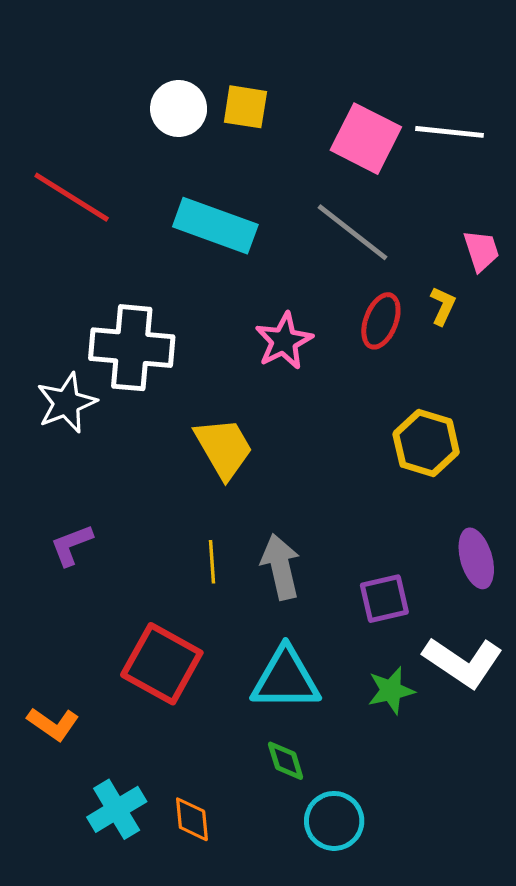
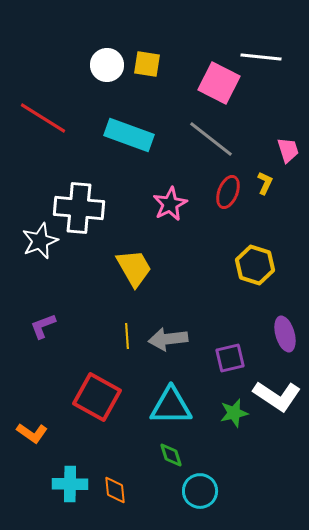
white line: (450, 132) -> (261, 57), moved
gray arrow: (281, 567) -> (168, 339), turned -84
cyan cross: (117, 809) -> (70, 484), turned 32

